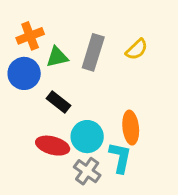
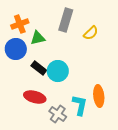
gray rectangle: (93, 52) -> (66, 20), moved
orange ellipse: (131, 128) -> (99, 96), moved
cyan circle: (87, 137) -> (58, 71), moved

